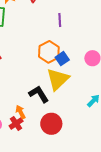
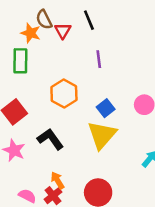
orange hexagon: (49, 52) -> (64, 94), moved
black L-shape: (39, 94) -> (50, 139), moved

